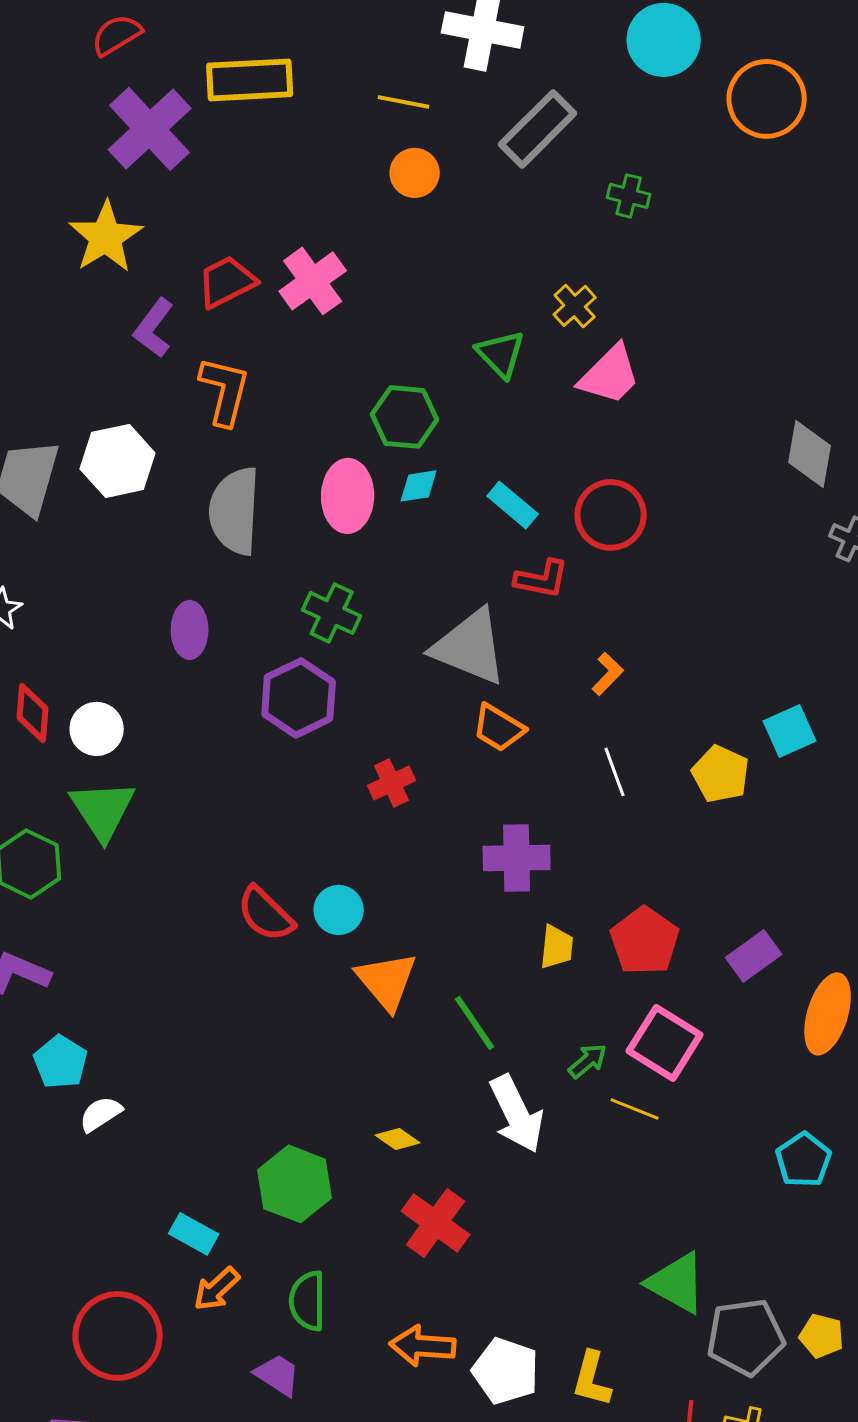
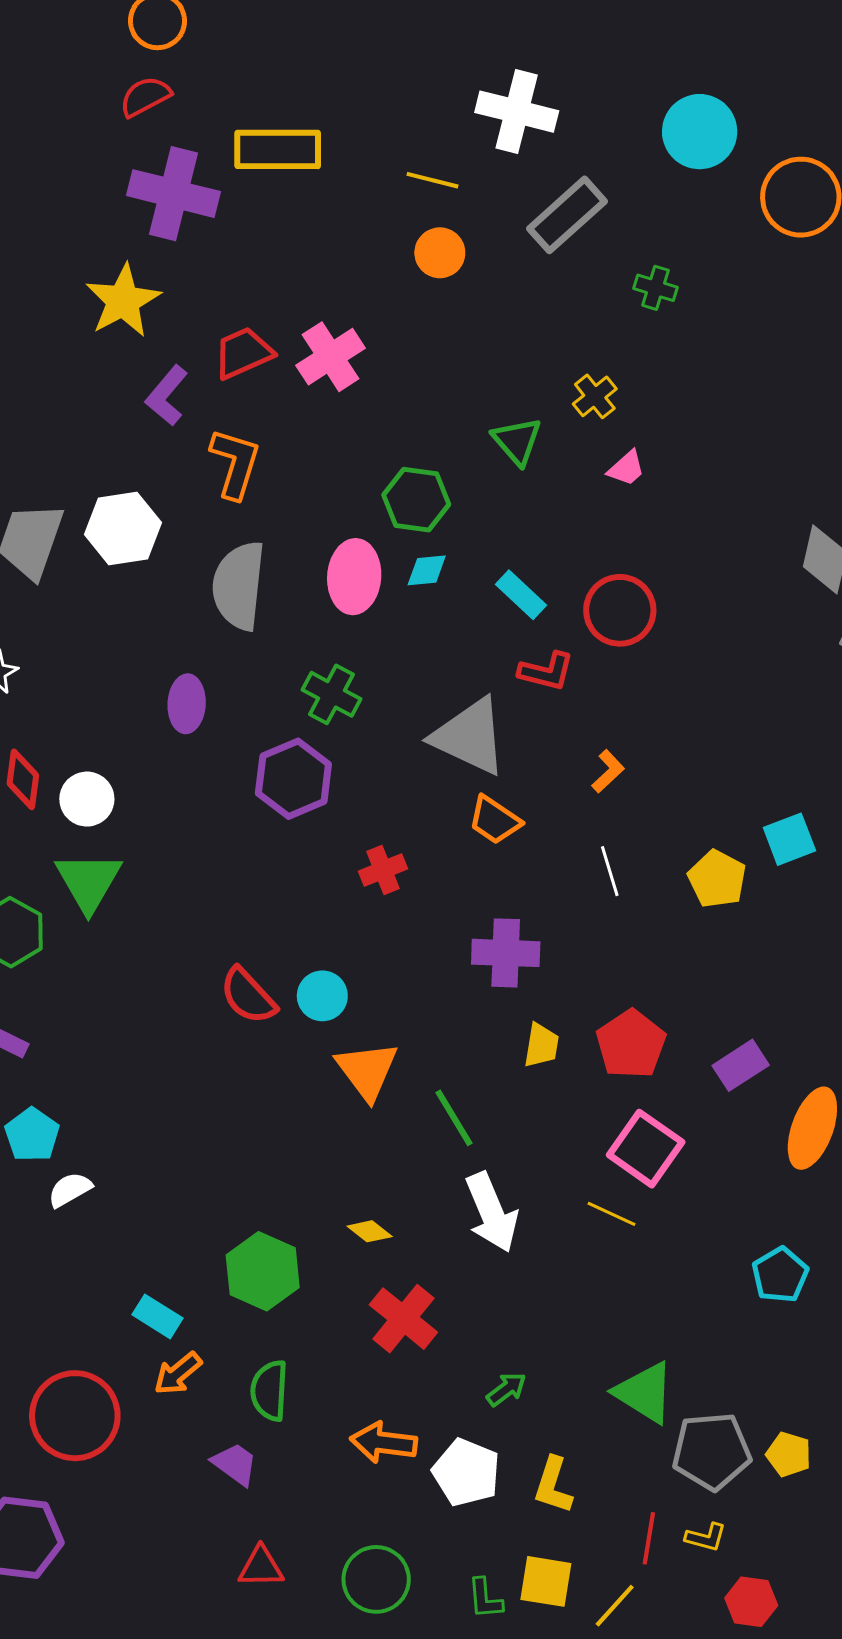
purple cross: (150, 129) -> (174, 194), turned -36
pink trapezoid: (610, 375) -> (626, 468), size x0.6
green arrow: (588, 1061) -> (506, 1389), moved

